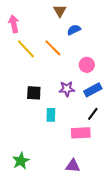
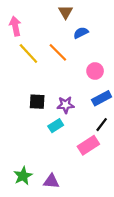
purple star: (67, 89) -> (66, 105), moved
cyan rectangle: (51, 115) -> (56, 126), turned 56
pink rectangle: (81, 133) -> (88, 145), turned -30
purple triangle: (73, 166) -> (51, 181), moved

